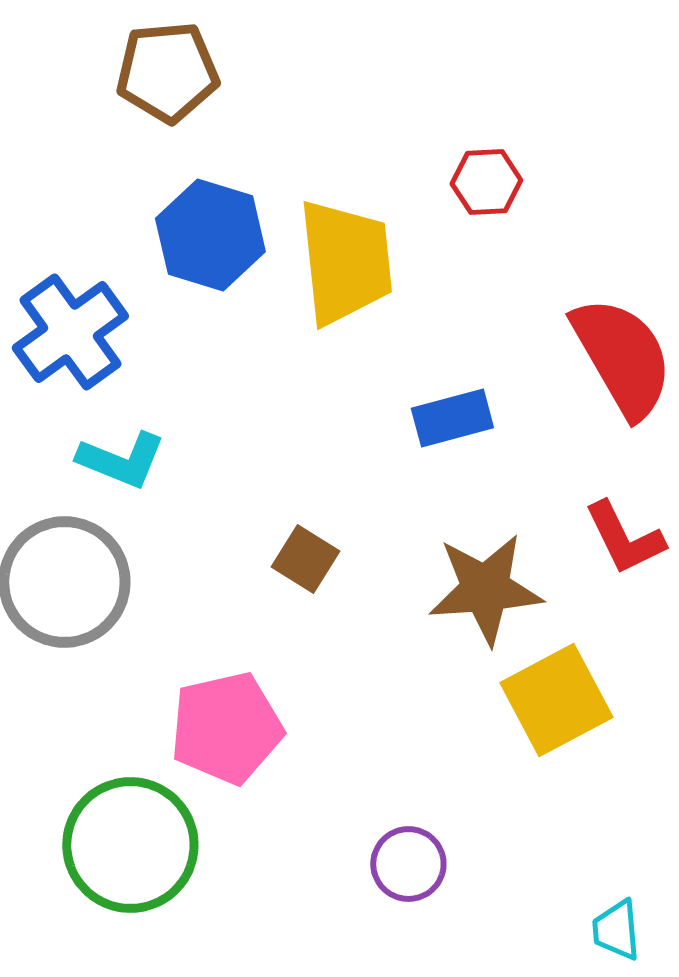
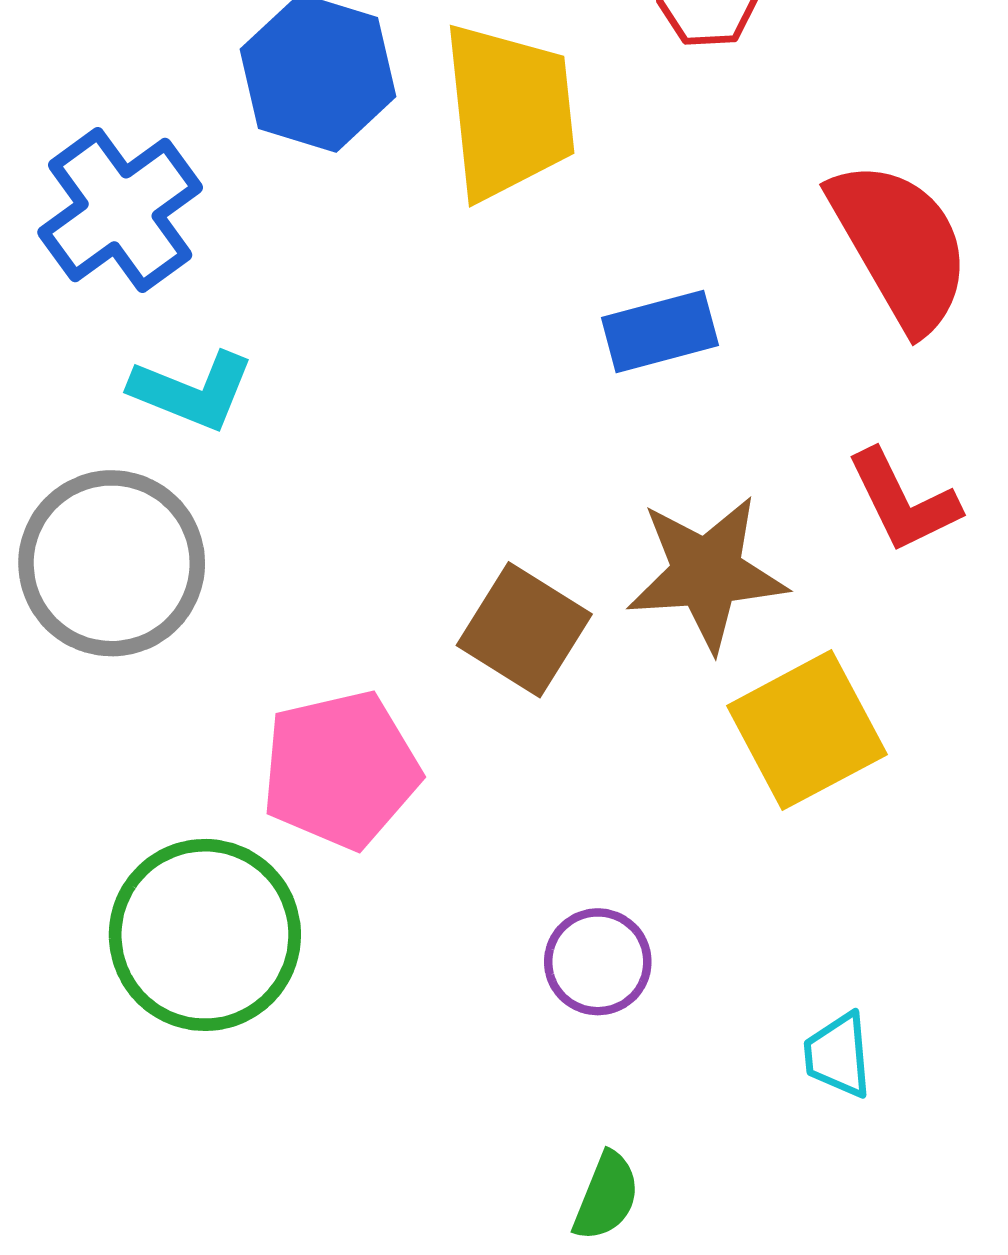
brown square: (305, 559) -> (524, 630), moved, size x1.4
cyan trapezoid: (616, 930) -> (838, 1055), moved

